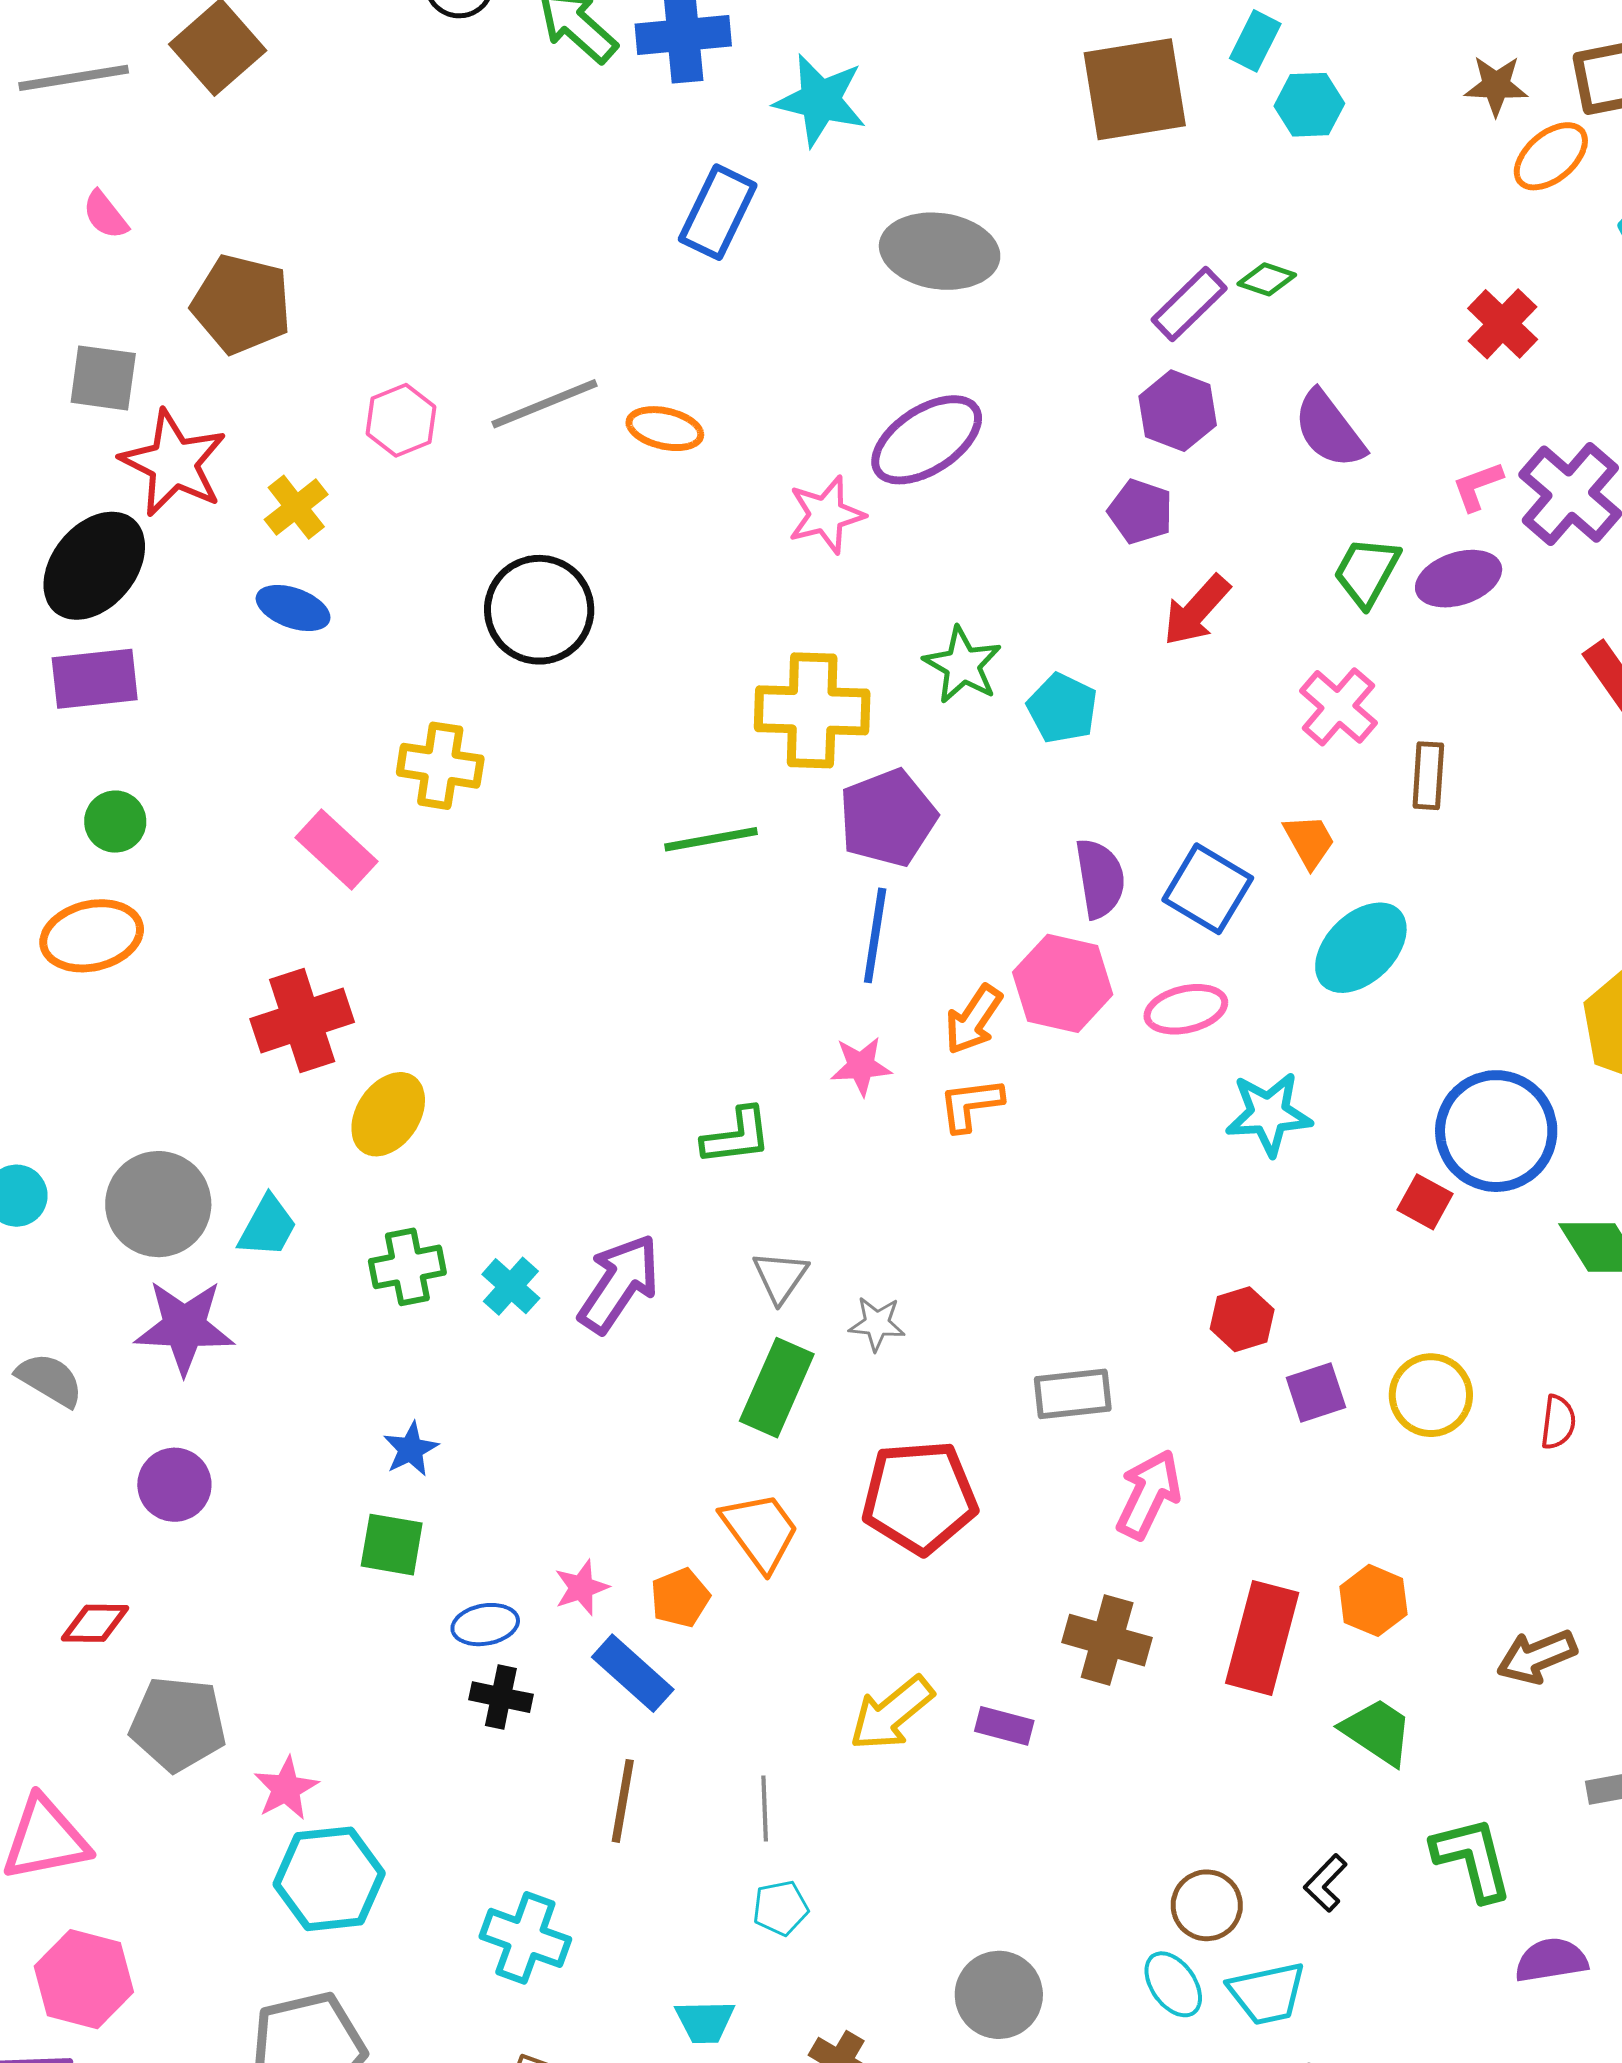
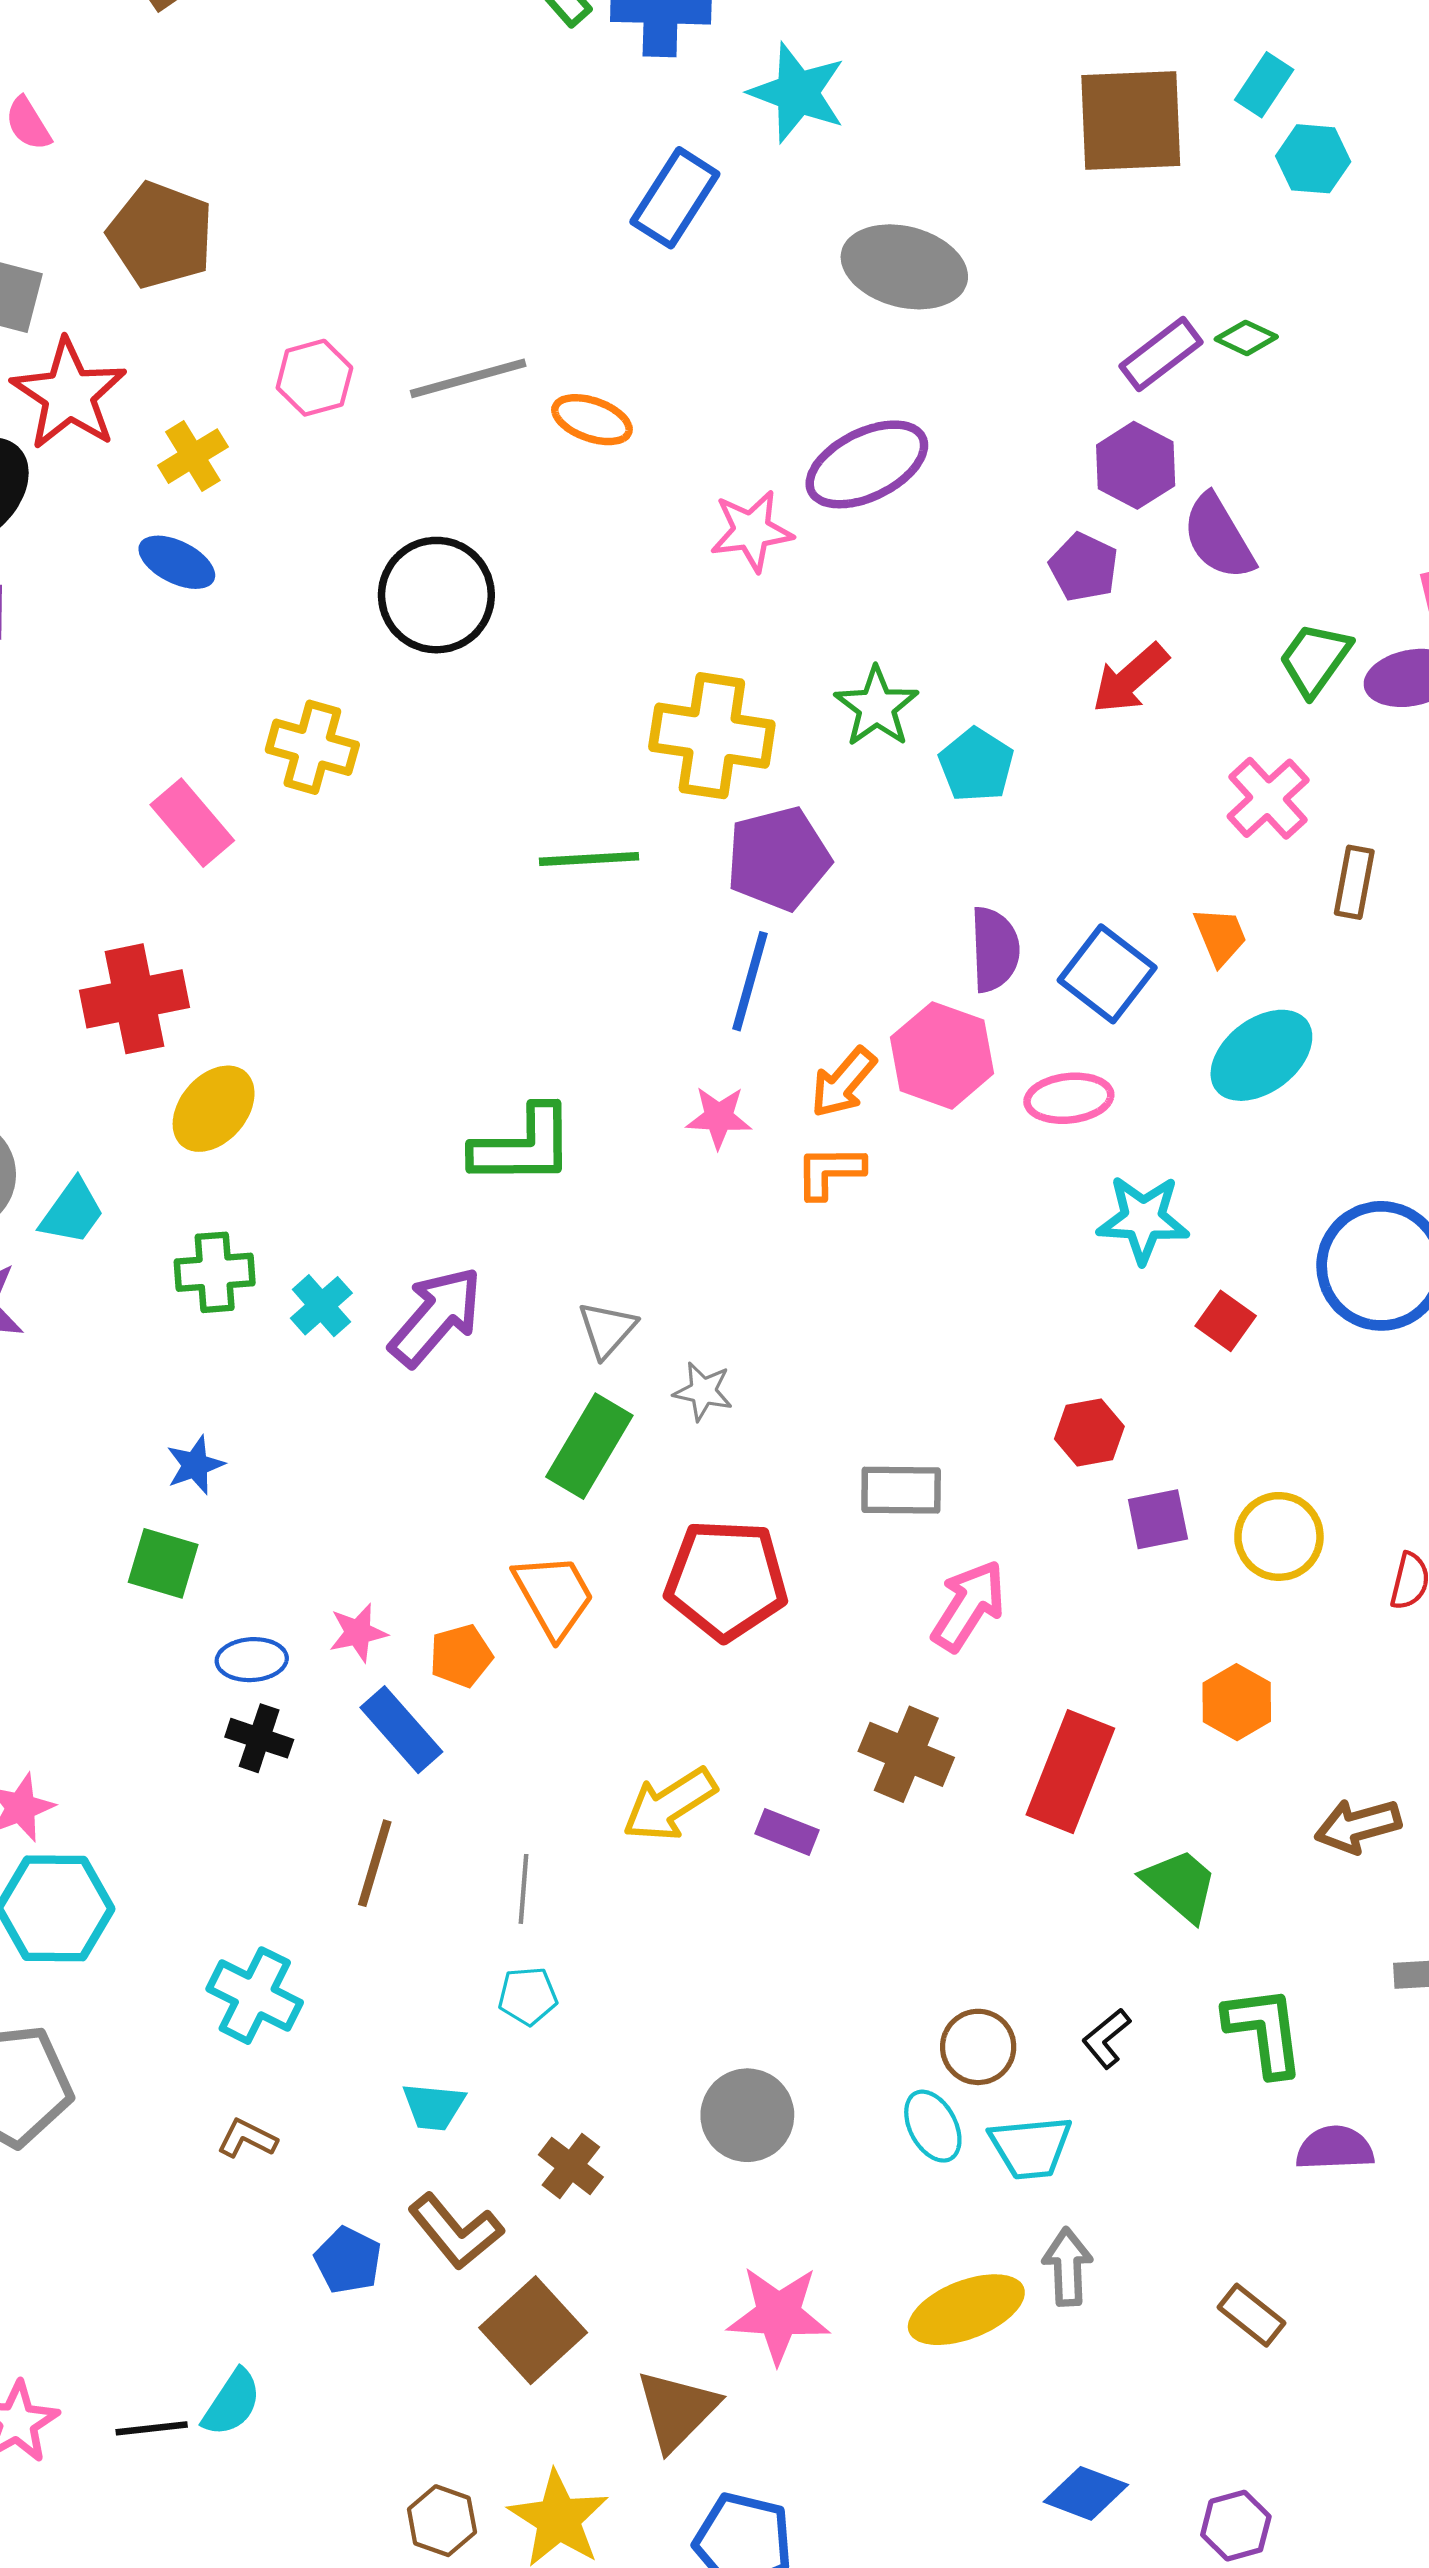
purple semicircle: (1329, 429) -> (1218, 537), moved
green L-shape: (737, 1136) -> (523, 1146), moved, size x1.4
red square: (1425, 1202) -> (1226, 1321), moved
orange hexagon: (1373, 1600) -> (1237, 1702), moved

